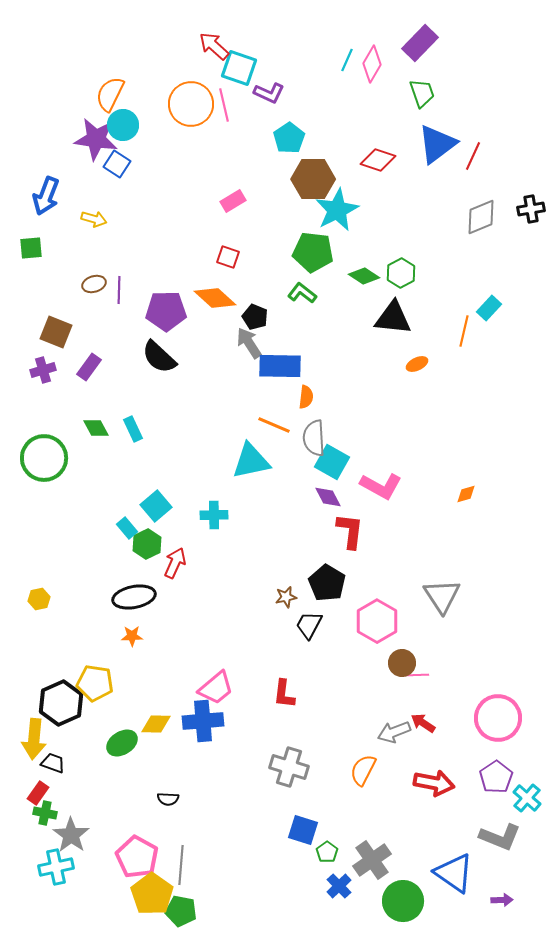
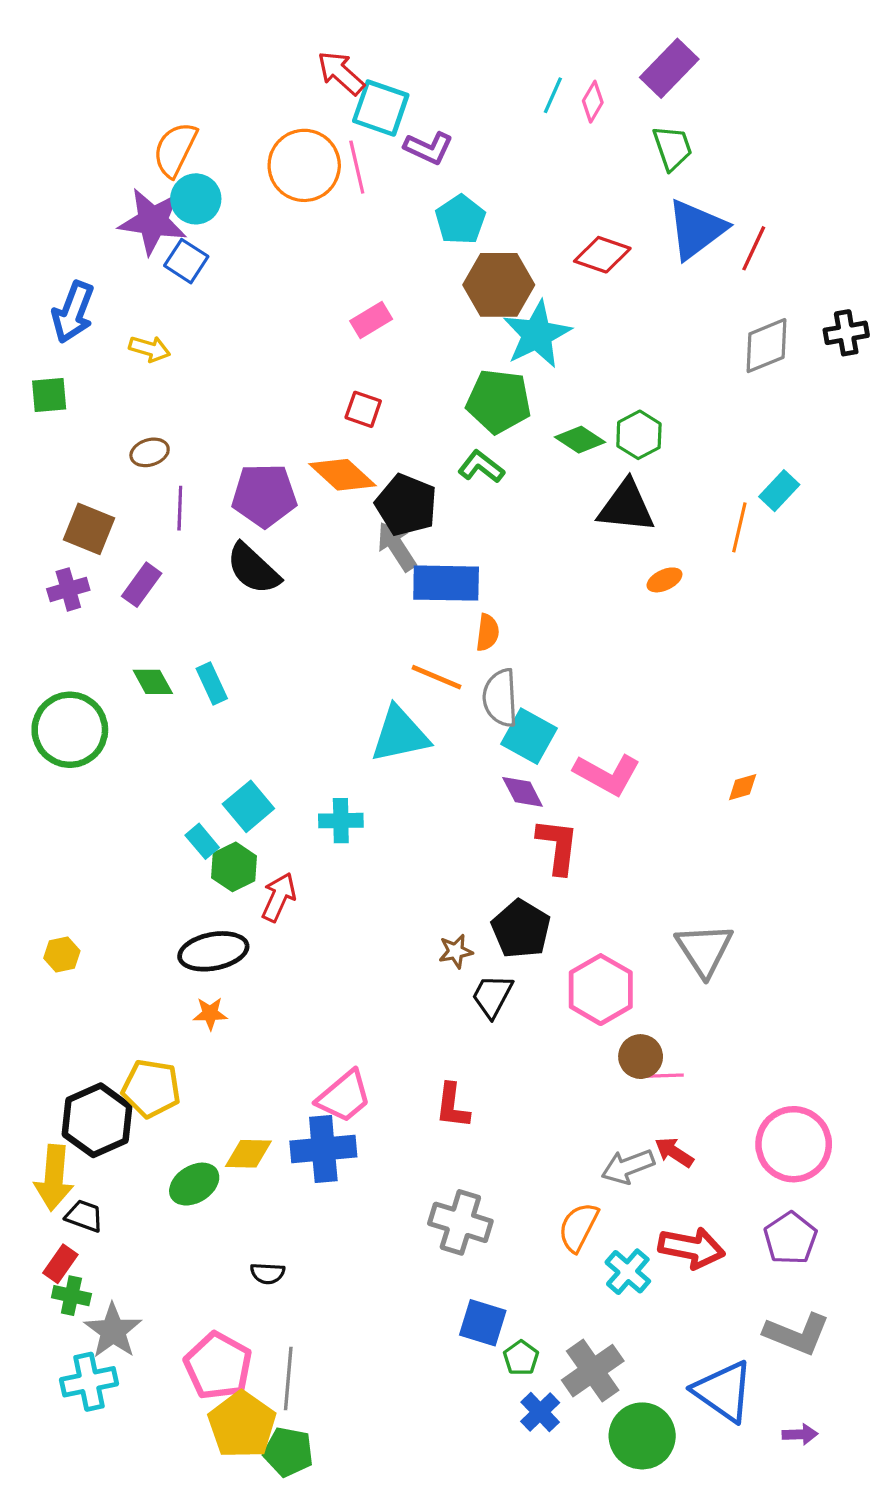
pink diamond: (372, 64) -> (593, 102), size x0.7
purple line: (119, 290) -> (180, 508), moved
black pentagon: (255, 317) -> (406, 505), size x1.5
cyan cross: (527, 798) -> (628, 1272), moved

